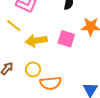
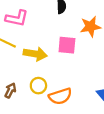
yellow arrow: (36, 41) -> (35, 54), turned -150

